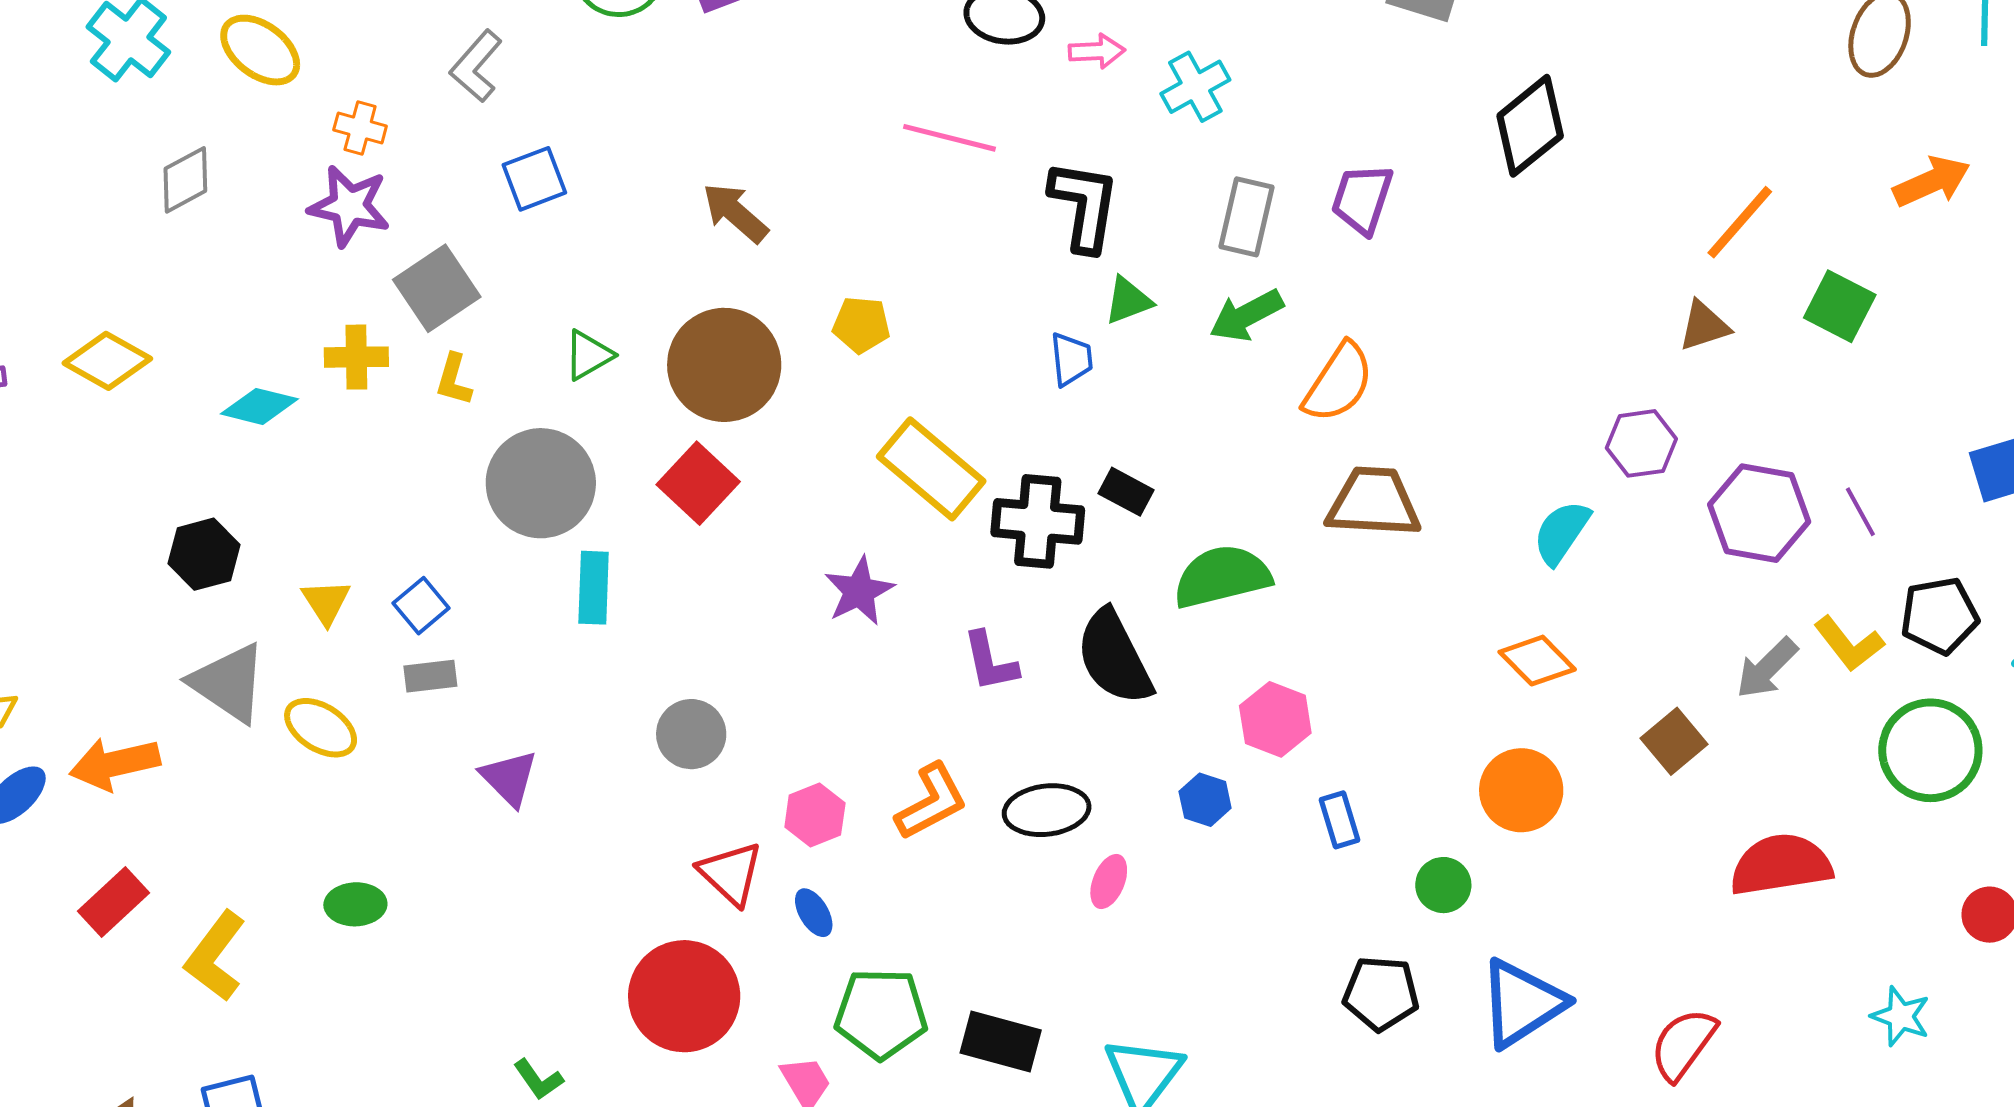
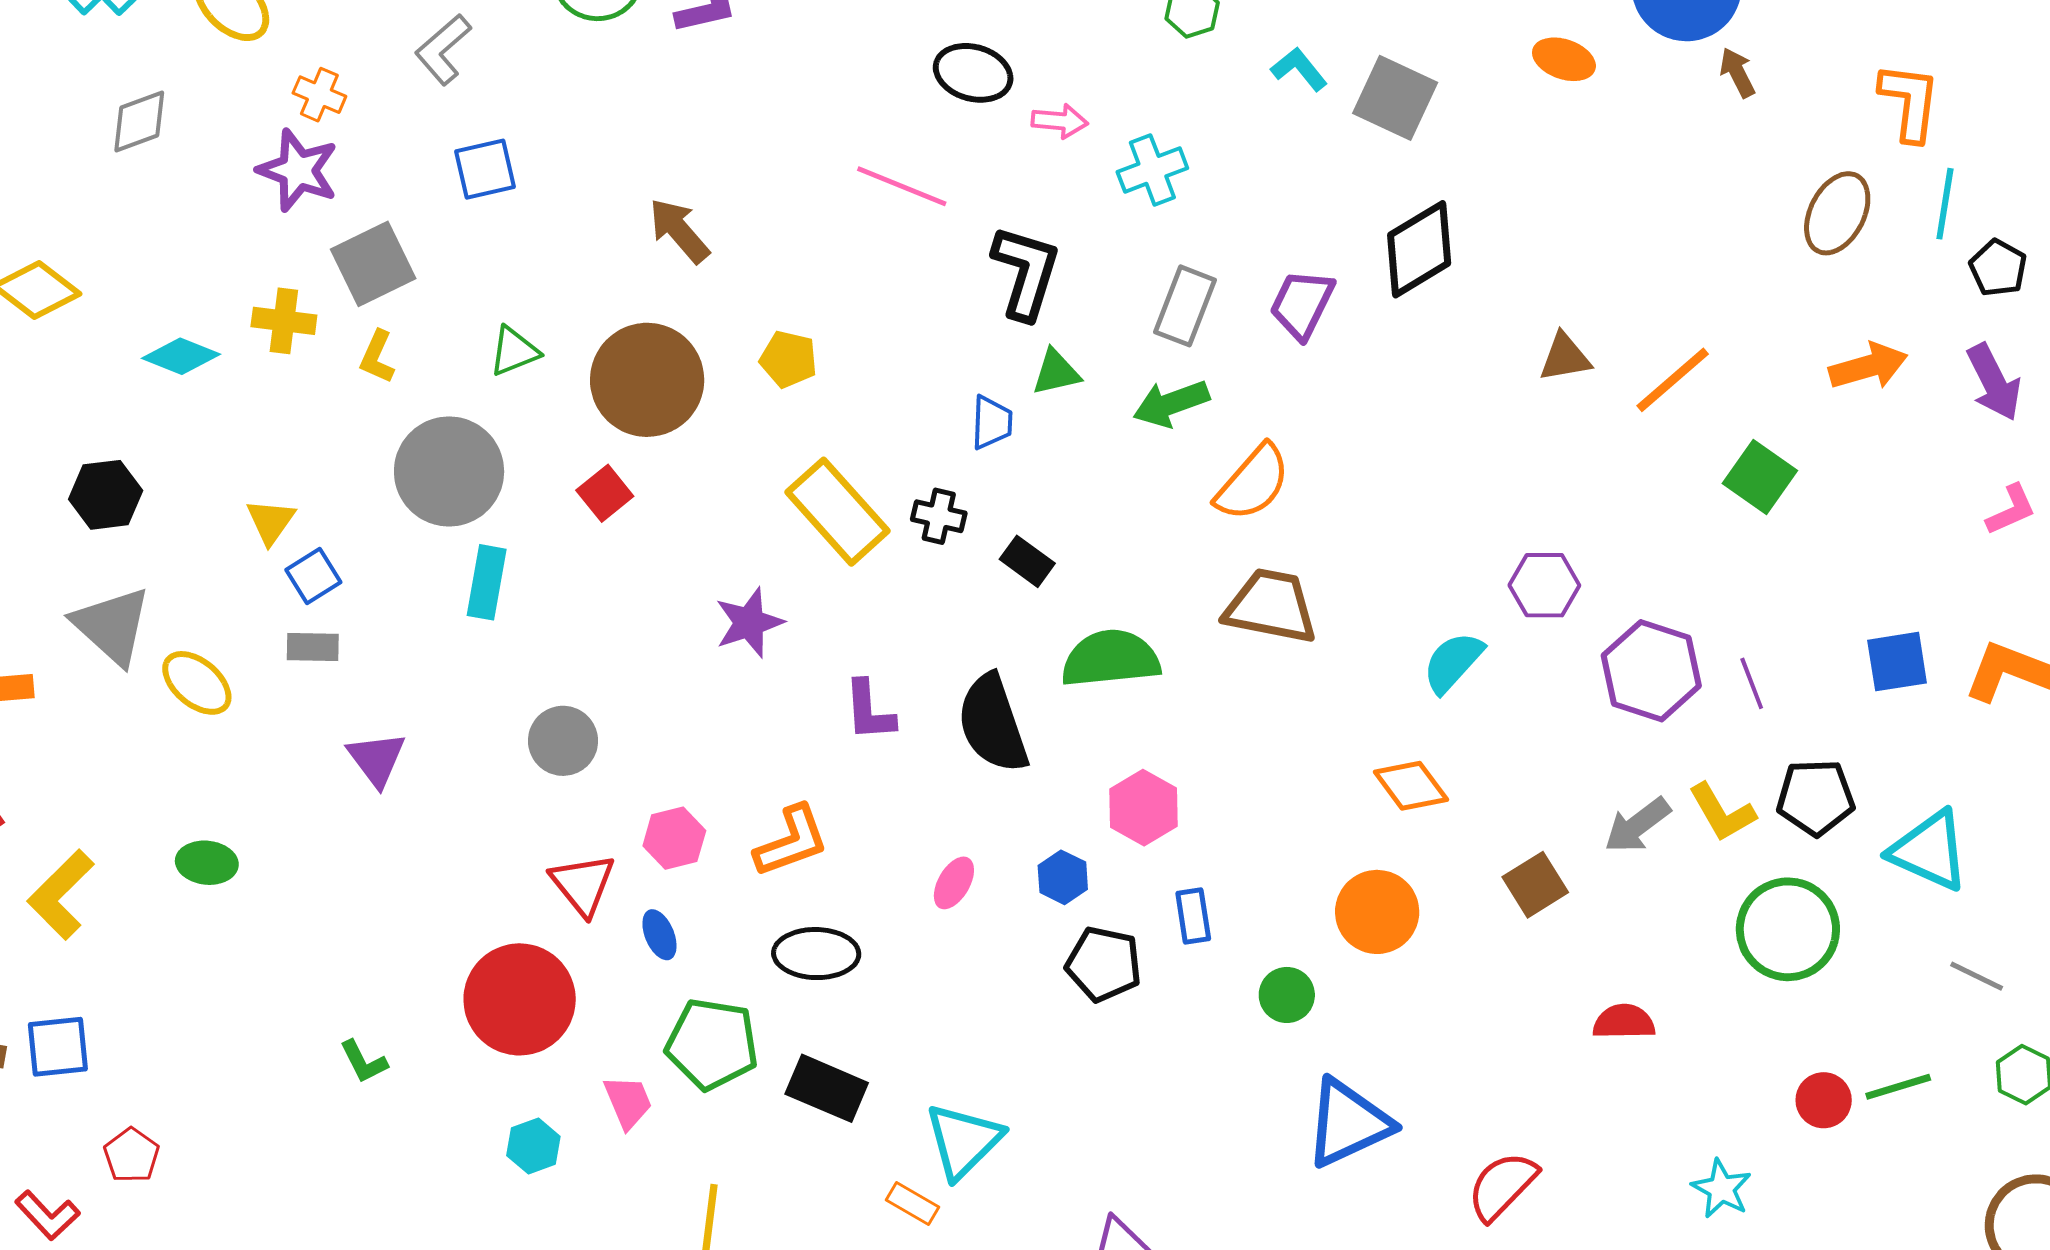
black diamond: (1530, 126) -> (1419, 249), moved
brown triangle: (1704, 326) -> (1565, 357), moved
red square: (698, 483) -> (605, 493), size x0.7
black cross: (1038, 521) -> (939, 516), moved, size x0.6
yellow triangle: (326, 602) -> (271, 521), moved
black ellipse: (1047, 810) -> (816, 954), moved
red semicircle: (1781, 865) -> (1624, 1022), size x0.6
pink ellipse: (1109, 882) -> (954, 883), moved
black pentagon: (1381, 993) -> (1104, 964), moved

